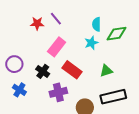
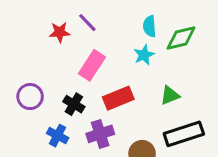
red rectangle: (72, 70) -> (118, 98), turned -54
blue cross: (19, 90) -> (58, 136), moved

